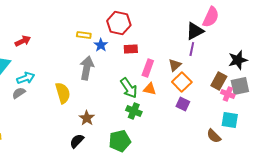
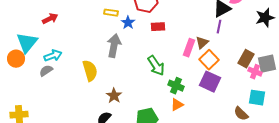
black star: (238, 60) -> (265, 18), moved
pink rectangle: (148, 68) -> (189, 48), moved
orange triangle: (150, 89) -> (177, 105), moved, turned -40
purple square: (183, 104) -> (210, 82), size x1.5
green cross: (134, 111) -> (176, 86), moved

